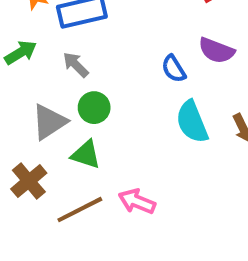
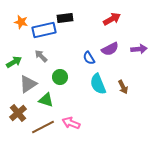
purple semicircle: (216, 50) -> (110, 49), turned -48
green arrow: (21, 53) -> (14, 62), moved
green circle: (94, 108) -> (60, 77), moved

